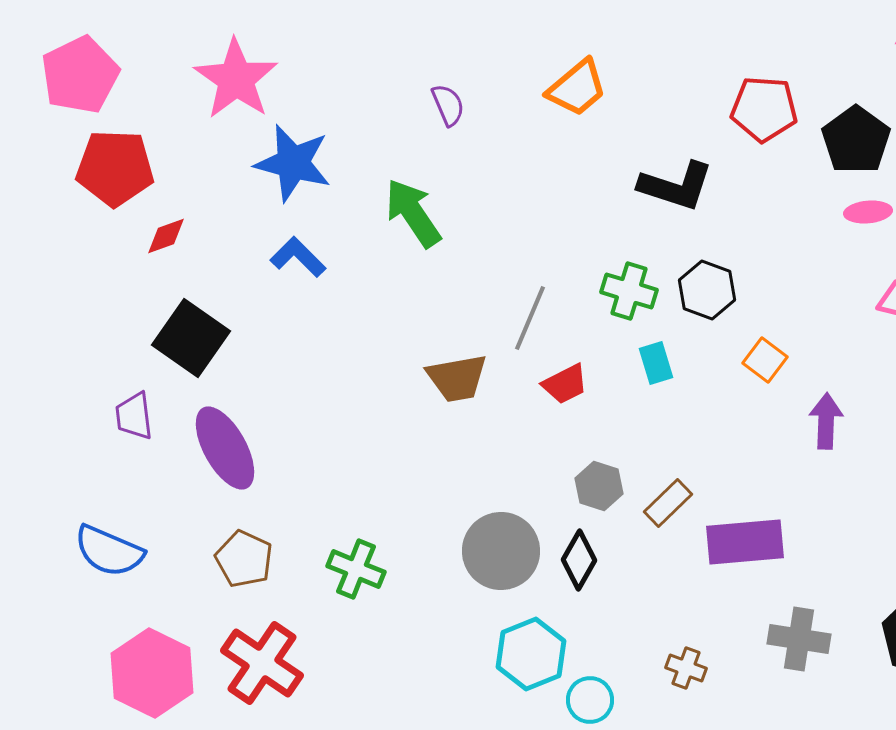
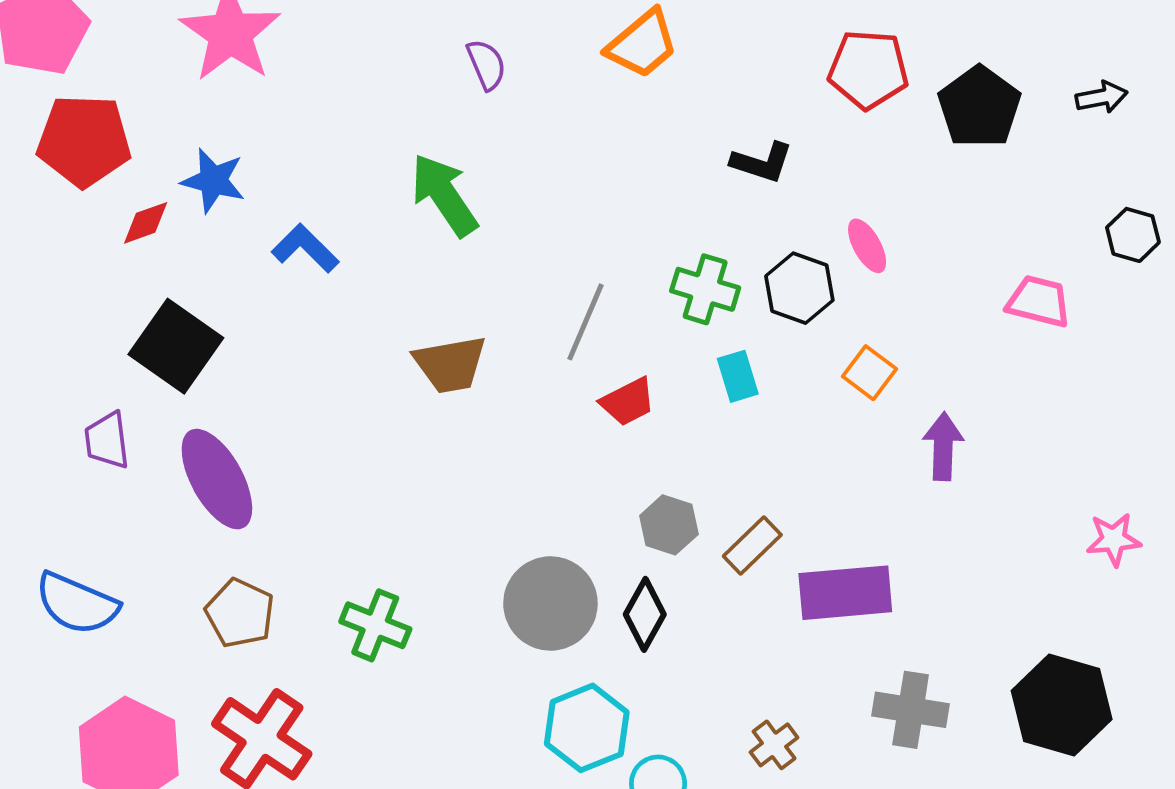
blue star: (293, 163) -> (213, 181), moved, size x0.7
black L-shape: (676, 186) -> (762, 162), size x0.7
pink ellipse: (868, 212) -> (867, 246), moved, turned 66
brown trapezoid: (457, 378) -> (450, 364), moved
brown cross: (686, 668) -> (774, 745), turned 33

